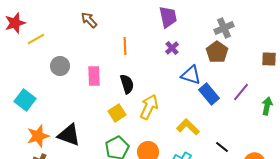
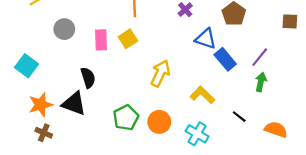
black semicircle: (127, 84) -> (88, 78), moved
green arrow: (267, 106) -> (261, 82), moved
yellow square: (117, 113) -> (128, 39), moved

